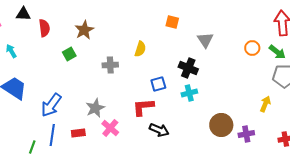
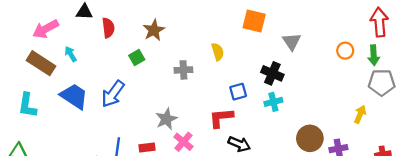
orange square: (172, 22) -> (254, 21), size x1.5
yellow semicircle: (140, 49) -> (218, 52), turned -35
green arrow: (277, 52) -> (374, 55), turned 48
blue arrow: (51, 105) -> (113, 94), moved

